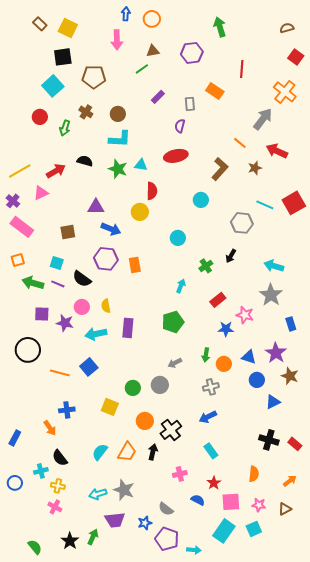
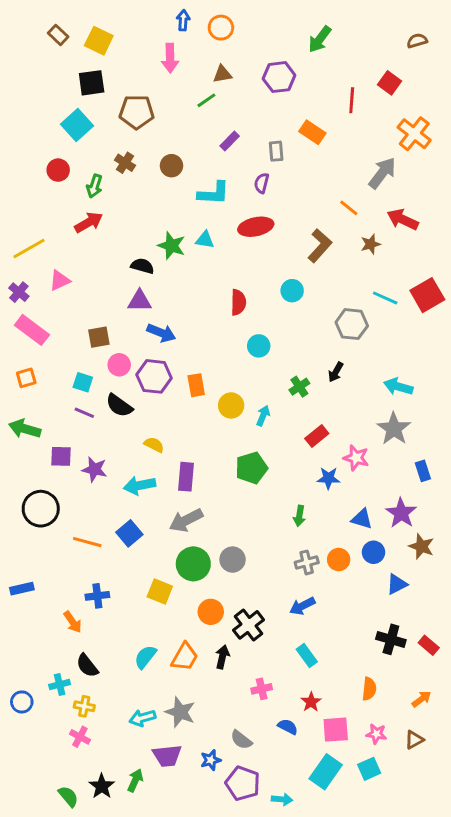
green arrow: (220, 27) -> (320, 39), turned -126
red square: (296, 57) -> (389, 83), moved
cyan L-shape: (120, 139) -> (214, 193), moved
black semicircle: (85, 161) -> (142, 266), moved
red arrow: (56, 171) -> (89, 222), moved
red semicircle: (152, 191) -> (238, 302), moved
yellow circle: (140, 212) -> (231, 405), moved
green arrow: (33, 283) -> (25, 429), moved
yellow semicircle: (106, 306) -> (154, 445), turned 128
pink circle: (82, 307) -> (119, 365), moved
gray arrow: (175, 363) -> (186, 520), moved, size x1.6
orange circle: (224, 364) -> (339, 560), moved
green circle: (133, 388) -> (193, 564), size x1.5
blue rectangle: (15, 438) -> (22, 589), moved, turned 49
green semicircle: (35, 547) -> (68, 796), moved

